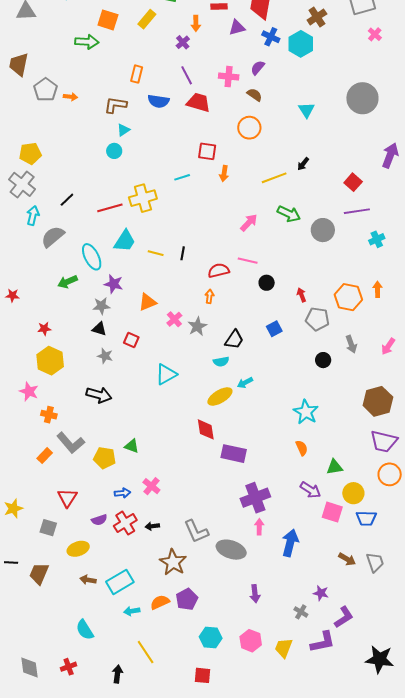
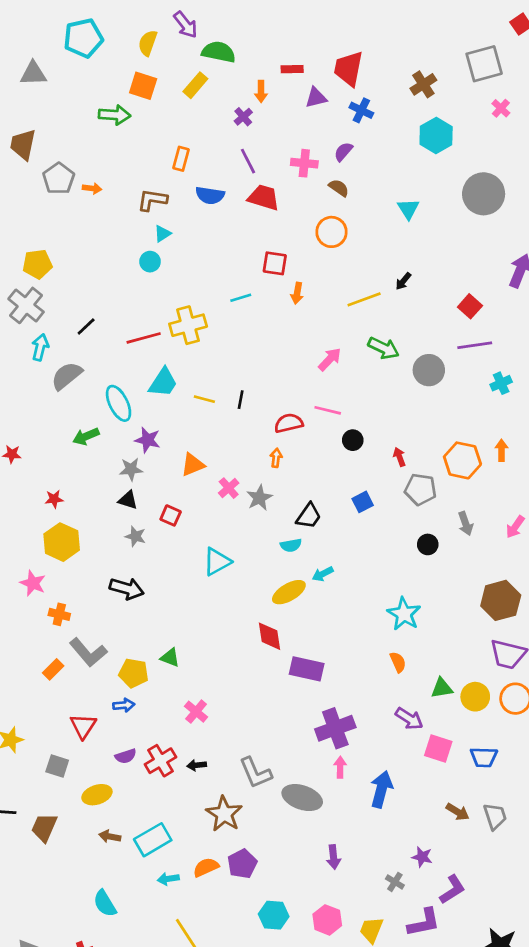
cyan hexagon: (301, 44) -> (436, 136), moved
blue arrow: (122, 493) -> (124, 705), moved
yellow circle: (353, 493) -> (475, 697), moved

